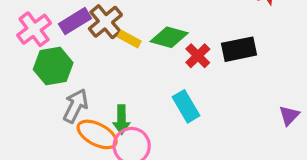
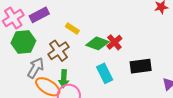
brown cross: (105, 22) -> (58, 51), moved
green diamond: (169, 37) -> (97, 43), moved
black rectangle: (239, 49) -> (141, 66), moved

